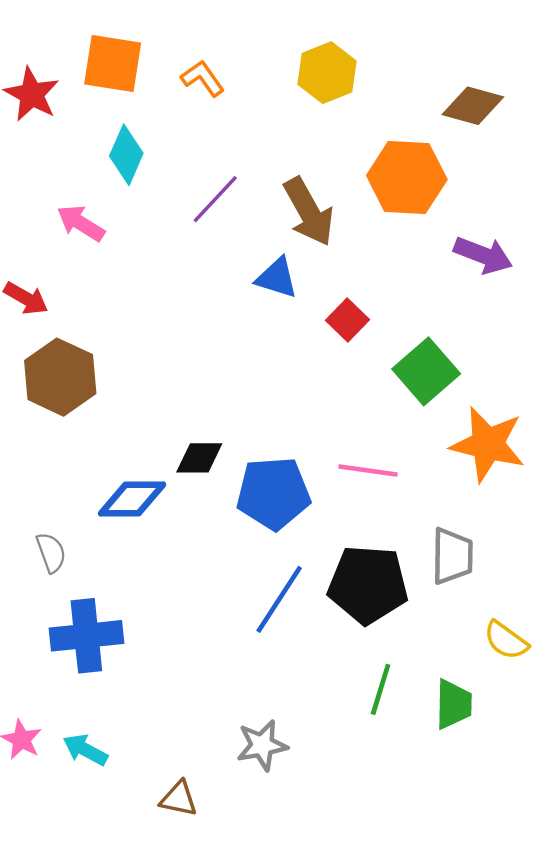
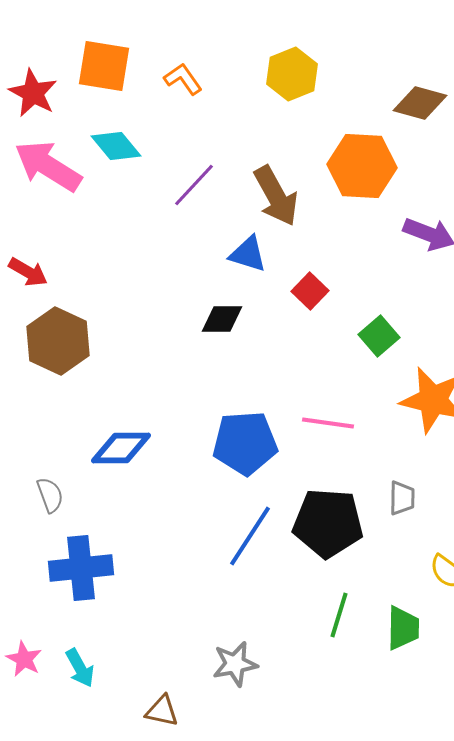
cyan diamond: (126, 155) -> (116, 146), turned -63
pink arrow: (81, 223) -> (48, 166), moved, size x1.6
green square: (426, 371) -> (379, 336), size x0.7
black diamond: (199, 458) -> (222, 319), moved
gray trapezoid: (452, 556) -> (402, 498), size x0.7
cyan arrow: (85, 750) -> (80, 668), turned -147

